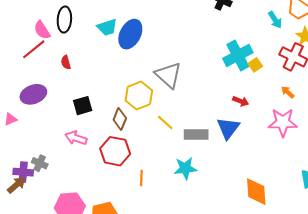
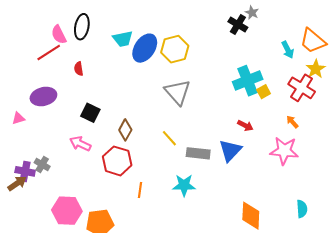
yellow hexagon: (139, 96) -> (175, 49), moved
black square: (83, 106) -> (90, 113), turned 36

